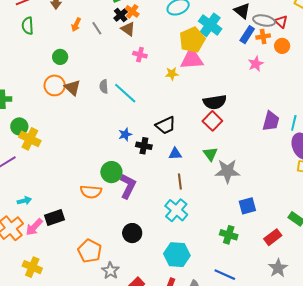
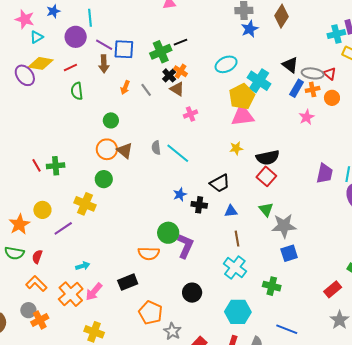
pink cross: (140, 55) -> (191, 114), turned -32
yellow star: (172, 74) -> (236, 148), moved
green circle: (19, 126) -> (104, 179), moved
blue square: (247, 206) -> (289, 253), moved
black rectangle: (54, 217) -> (128, 282), moved
green cross: (229, 235) -> (272, 286), moved

